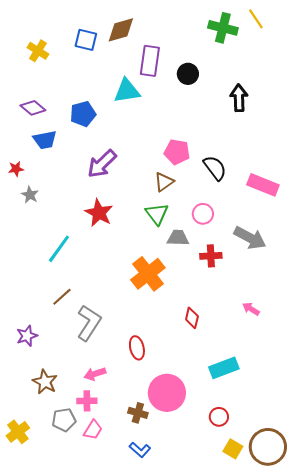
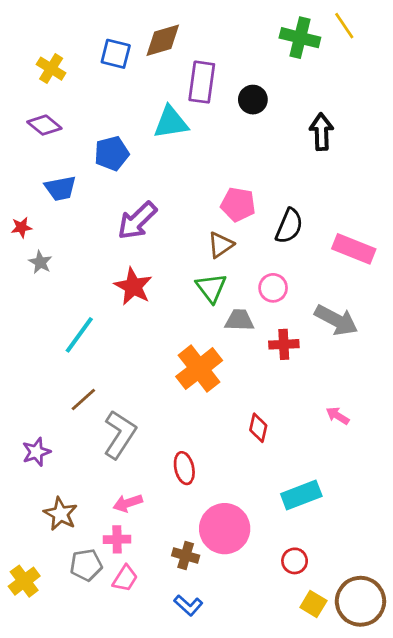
purple diamond: (33, 108) -> (44, 125), moved
black semicircle: (215, 168) -> (289, 226), turned 60

